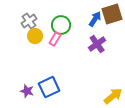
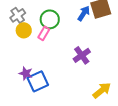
purple cross: (97, 44) -> (82, 55), moved
purple star: (27, 91) -> (26, 73), moved

